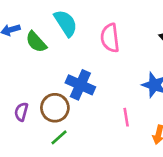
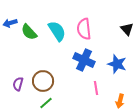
cyan semicircle: (66, 23) -> (57, 31), moved
blue cross: (80, 85) -> (84, 60), moved

